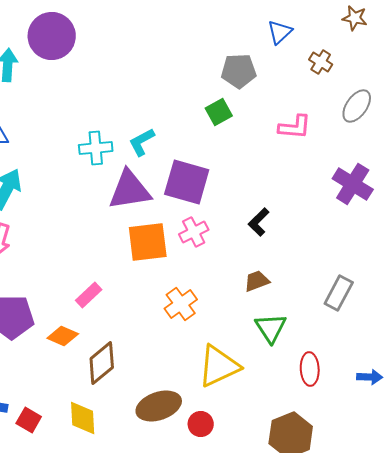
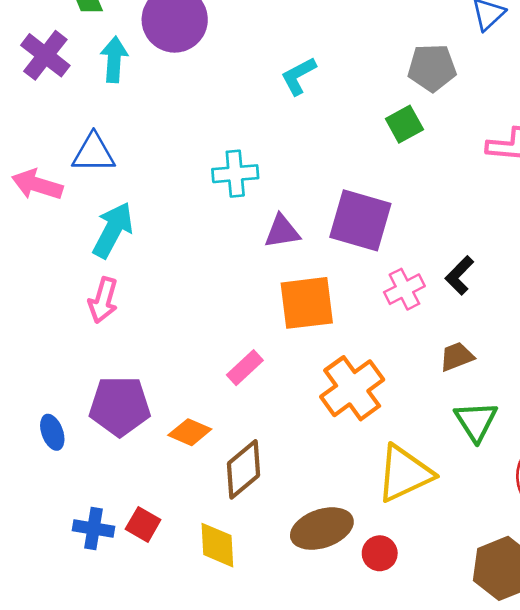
cyan L-shape: (142, 142) -> (299, 76), moved
purple triangle: (130, 190) -> (282, 231), size x0.6
pink cross: (194, 232) -> (404, 289), moved
pink rectangle: (89, 295) -> (245, 368), moved
orange cross: (181, 304) -> (352, 388), size x1.4
red square: (29, 420) -> (143, 524), moved

